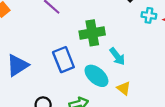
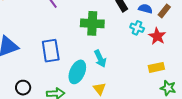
green cross: (92, 33) -> (92, 23), moved
cyan ellipse: (96, 76) -> (77, 72), turned 60

